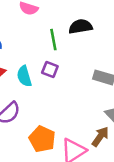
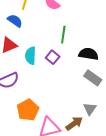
black semicircle: (80, 26) -> (89, 54), moved

